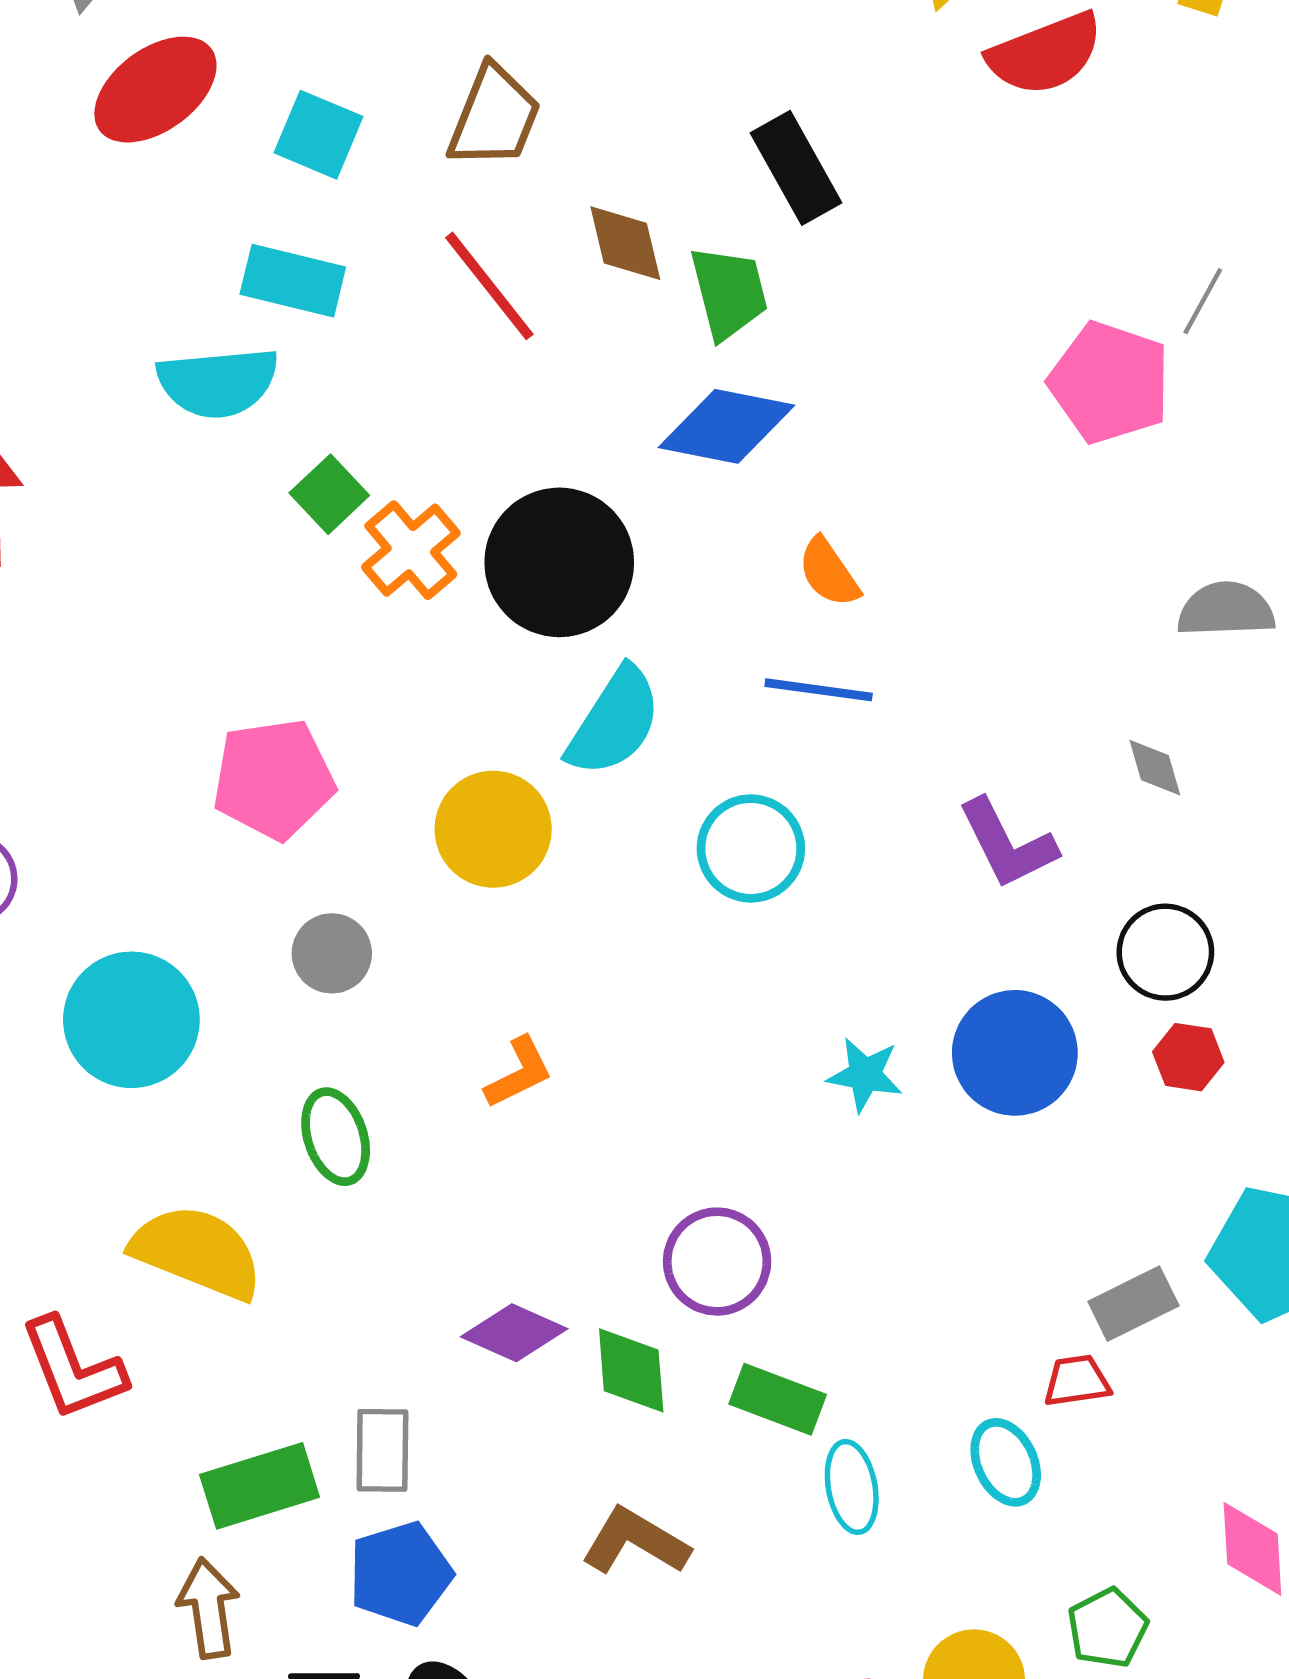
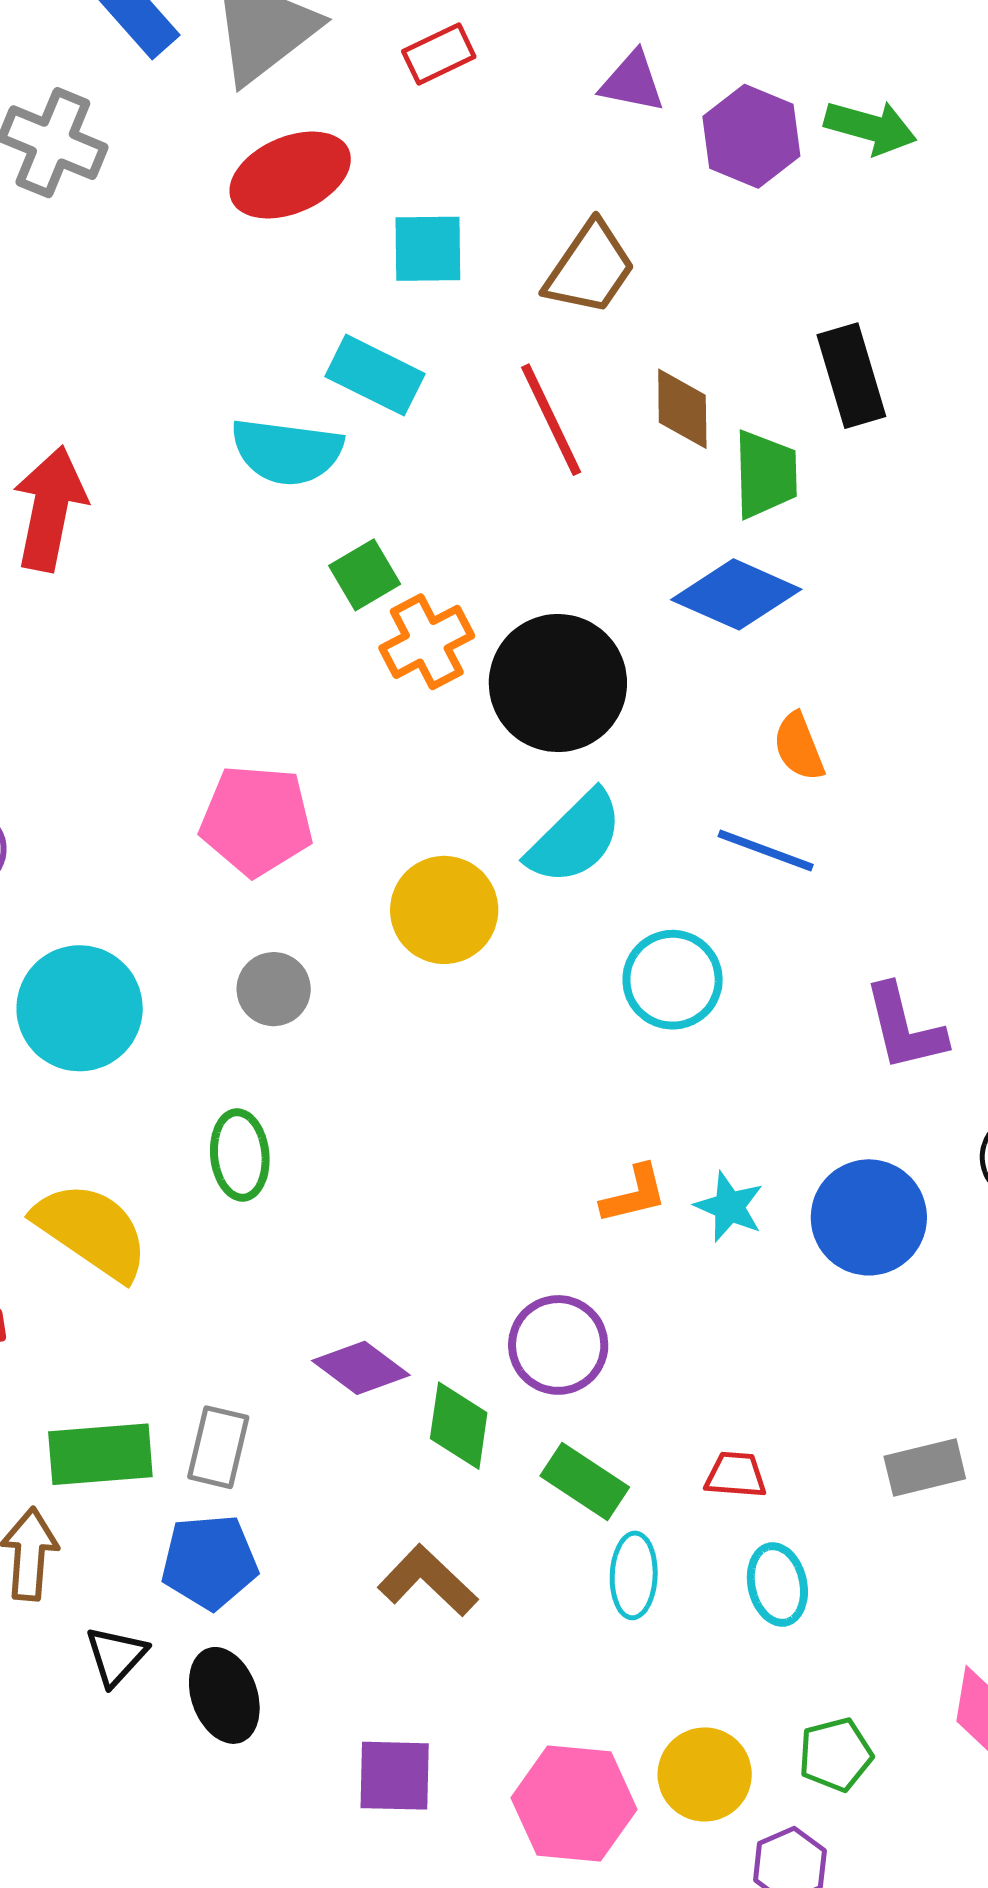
cyan square: (319, 135) -> (428, 249), turned -36
orange L-shape: (519, 1073) -> (634, 1194), moved
red trapezoid: (1077, 1381) -> (736, 1475), moved

